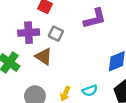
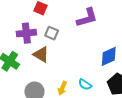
cyan semicircle: (90, 91) -> (85, 84), turned 56

